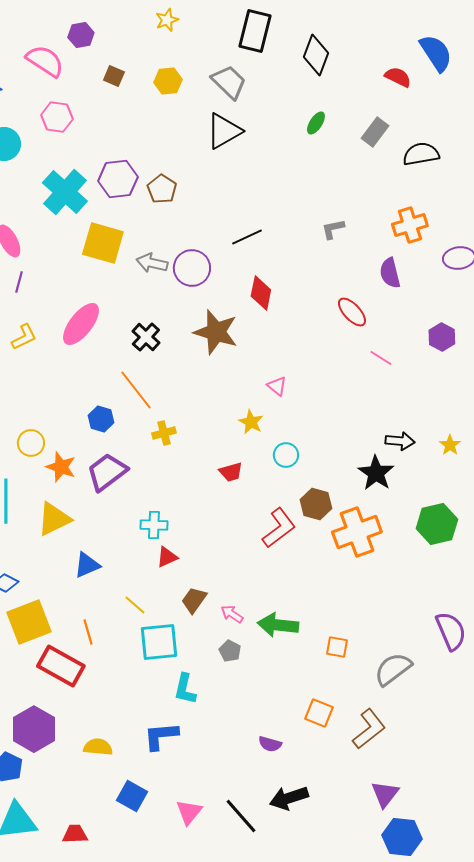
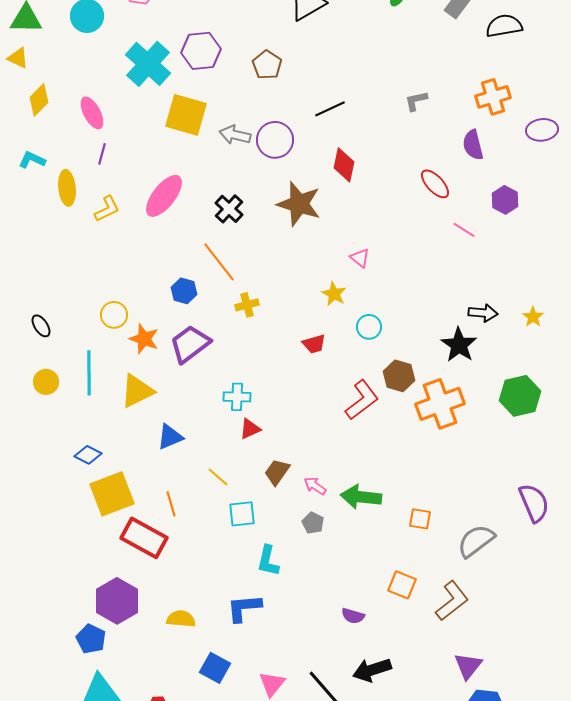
brown pentagon: (162, 189) -> (267, 65), moved
purple hexagon: (442, 337) -> (505, 200), moved
cyan square: (159, 642) -> (242, 514), size x0.7

